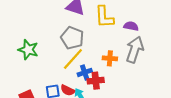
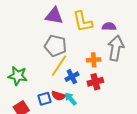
green star: (28, 50) -> (18, 76), moved
red cross: (96, 81) -> (95, 82), moved

